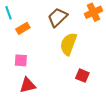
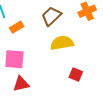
yellow semicircle: (68, 44) -> (62, 43), turned 60
pink square: (21, 60) -> (14, 59), size x1.5

